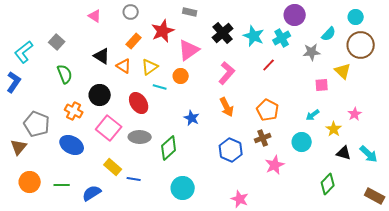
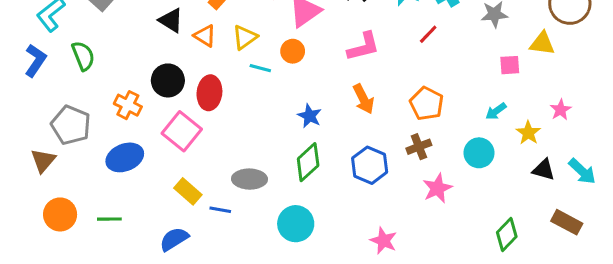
yellow triangle: (343, 71) -> (542, 43), turned -36
pink L-shape: (227, 73) -> (363, 47), turned 35
green semicircle: (65, 74) -> (83, 56), moved
red ellipse: (139, 103) -> (209, 93), moved, turned 40
gray ellipse: (140, 137) -> (250, 179), moved
blue ellipse: (72, 145) -> (125, 157), turned -50
green diamond: (169, 148) -> (308, 162), moved
green diamond: (328, 184) -> (507, 234), moved
blue semicircle: (92, 193) -> (174, 239), moved
brown rectangle: (375, 196) -> (567, 222), moved

